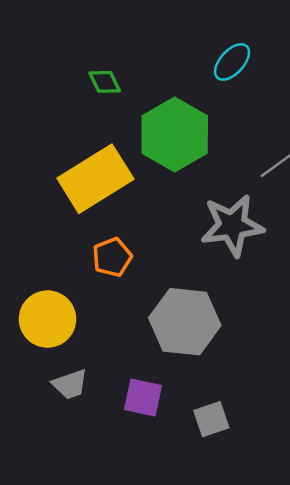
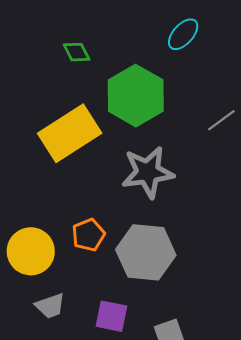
gray star: (232, 225) -> (148, 172), moved
orange pentagon: (112, 257) -> (88, 235), moved

